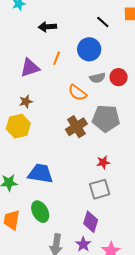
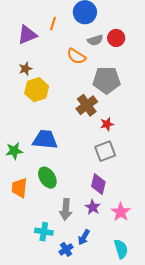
yellow hexagon: (18, 126) -> (37, 90), moved
brown cross: (76, 127) -> (87, 105), moved

